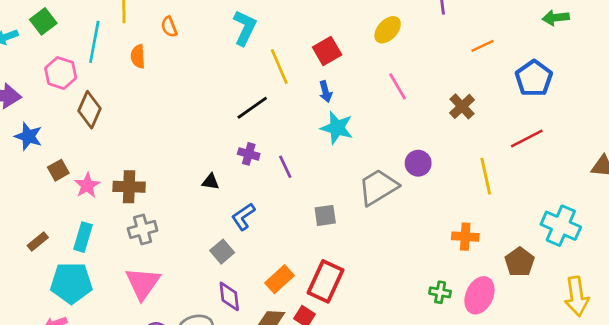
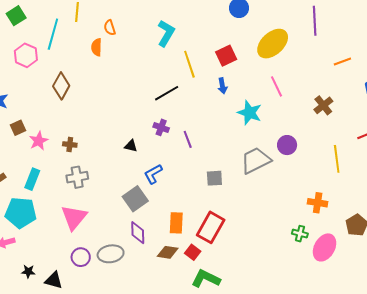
yellow ellipse: (388, 30) -> (273, 44), size x1.5
orange semicircle: (138, 56) -> (97, 47), moved
brown diamond: (90, 110) -> (61, 86), moved
cyan star: (337, 128) -> (250, 113), moved
brown cross: (129, 187) -> (70, 144), size x0.6
gray square: (222, 252) -> (135, 199), size x1.4
orange rectangle: (280, 279) -> (176, 223), turned -50
green cross: (440, 292) -> (300, 234), moved

